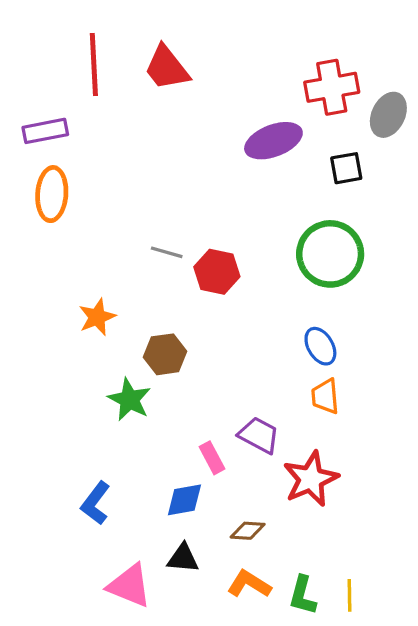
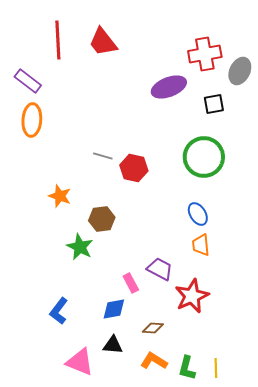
purple rectangle: (45, 131) -> (28, 81), turned 48
orange star: (97, 317) -> (60, 196), turned -30

